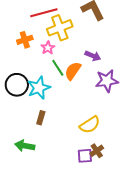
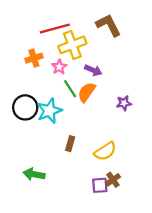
purple arrow: (93, 56) -> (93, 70), moved
purple star: (107, 81) -> (124, 103), size x0.6
brown rectangle: (41, 118) -> (70, 144), moved

